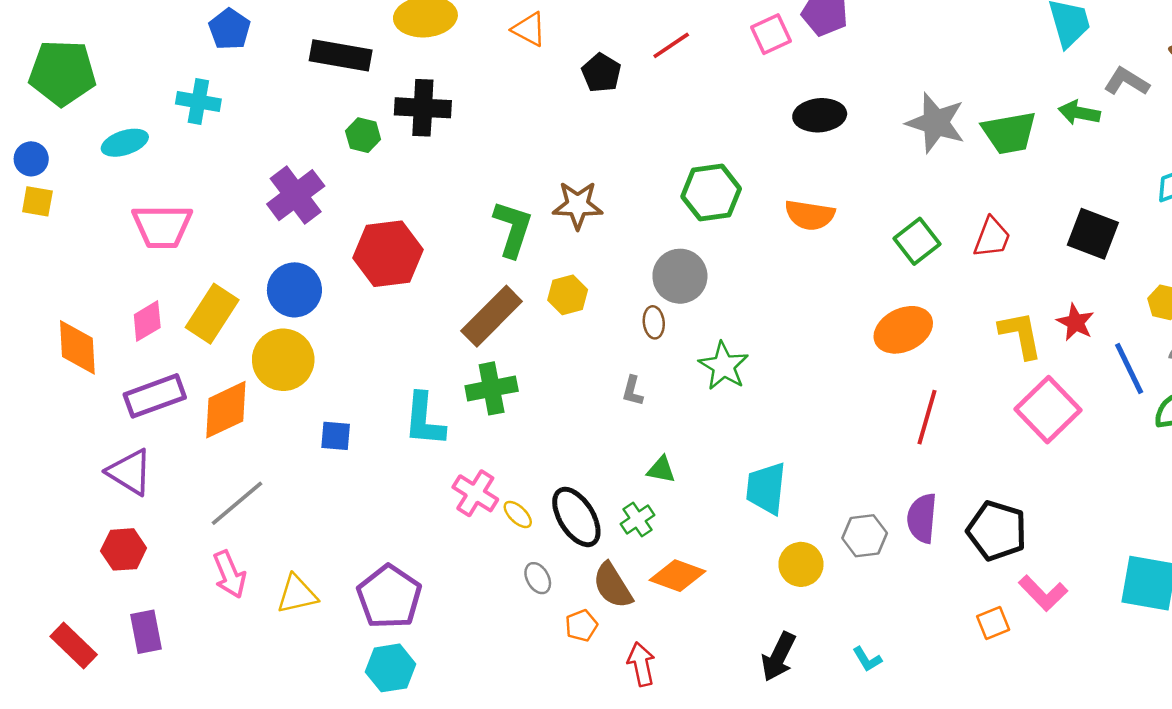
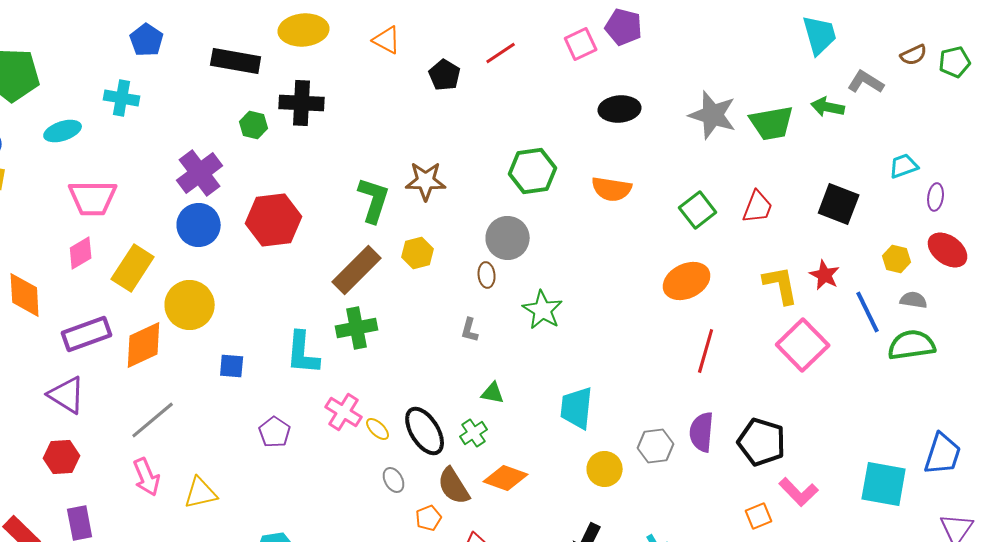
blue circle: (294, 290) -> (199, 225), moved
pink diamond: (147, 321) -> (81, 253), moved
purple pentagon: (389, 597) -> (275, 432), moved, size x0.6

